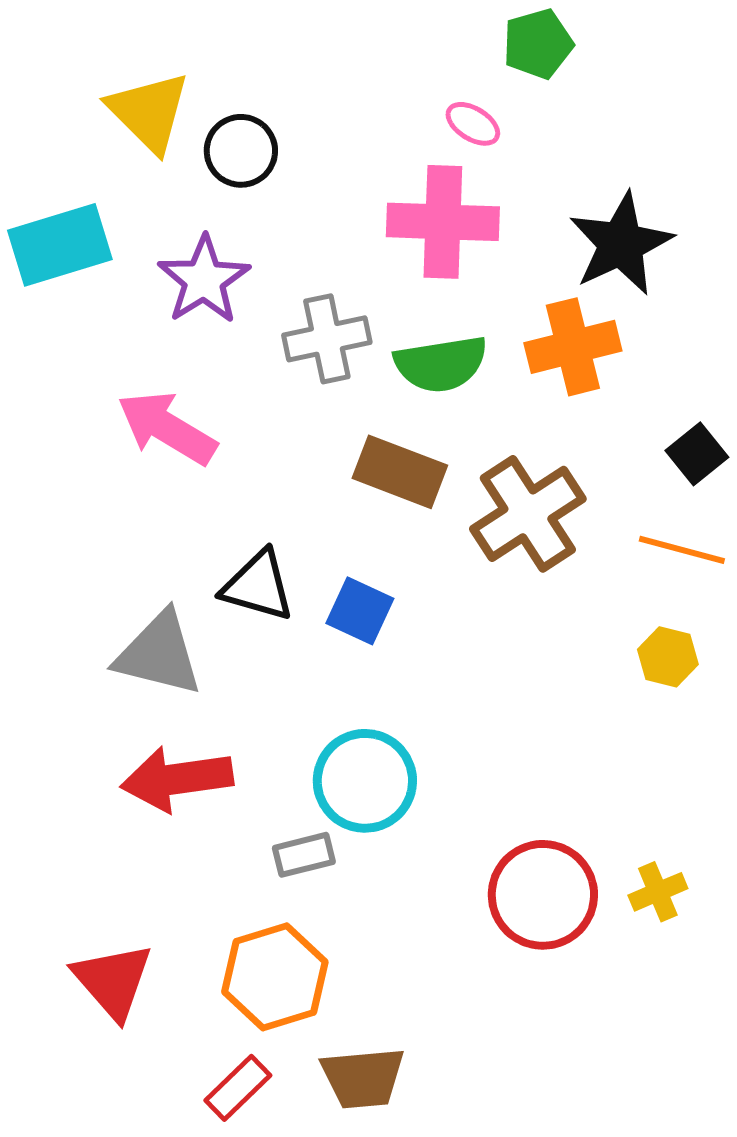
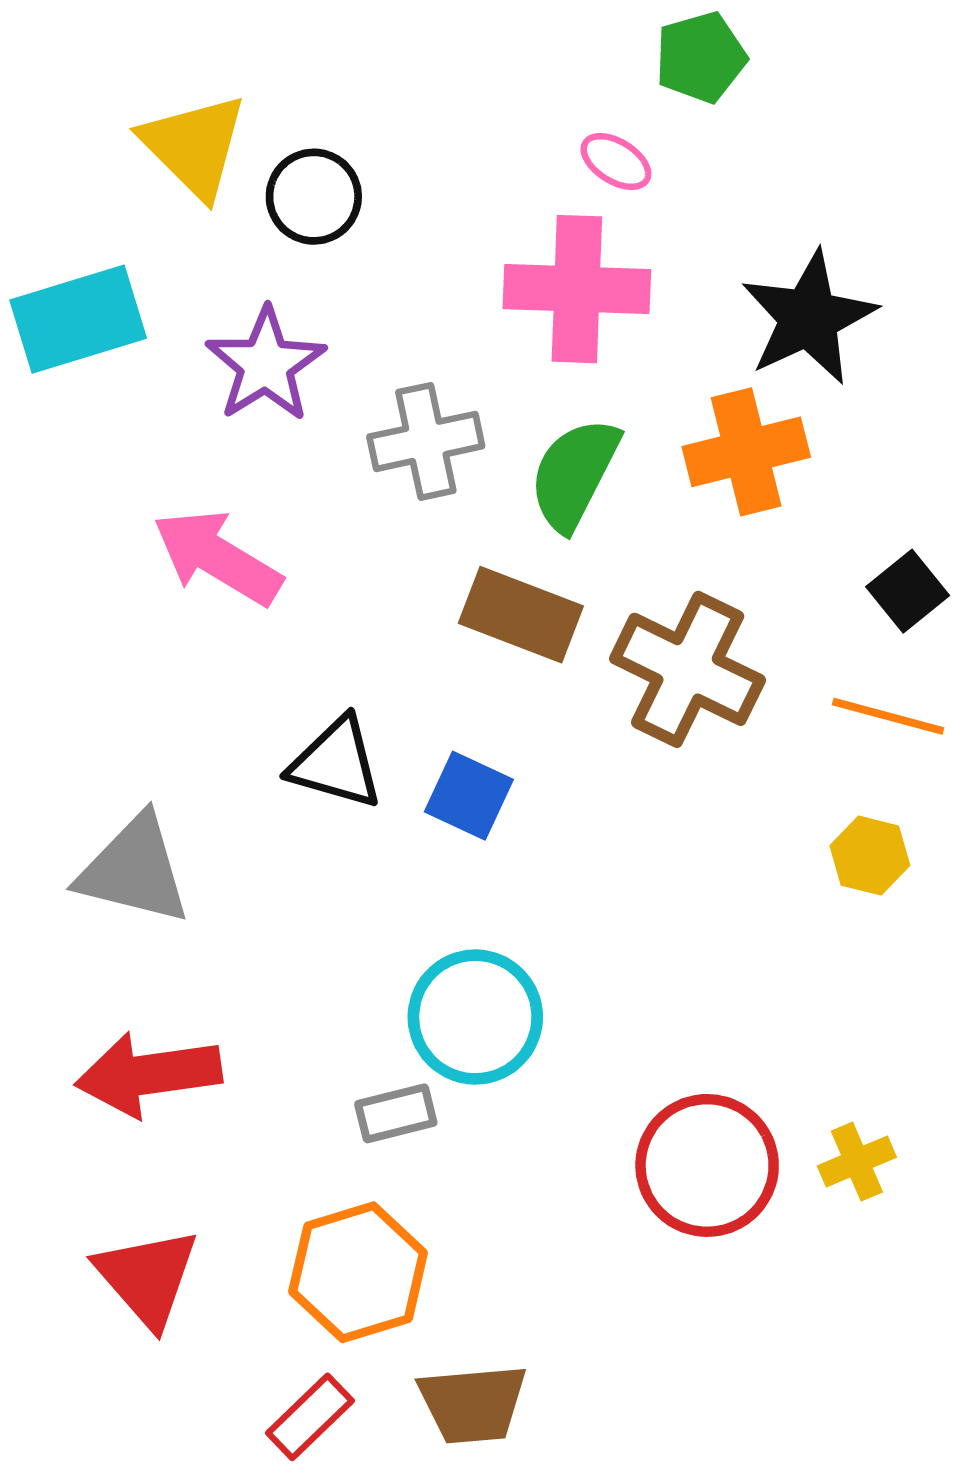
green semicircle: (441, 364) -> (574, 474), turned 126
brown cross: (528, 514) -> (688, 669), turned -31
gray triangle: (159, 654) -> (134, 870), moved
red arrow: (177, 779) -> (148, 1074), moved

